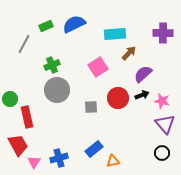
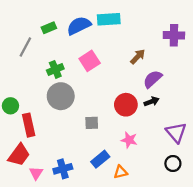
cyan rectangle: (115, 34) -> (109, 19), moved
pink square: (98, 67) -> (90, 61), moved
pink star: (162, 101) -> (129, 140), moved
gray square: (91, 107) -> (92, 123), moved
red trapezoid: (18, 145) -> (19, 155), turned 65

